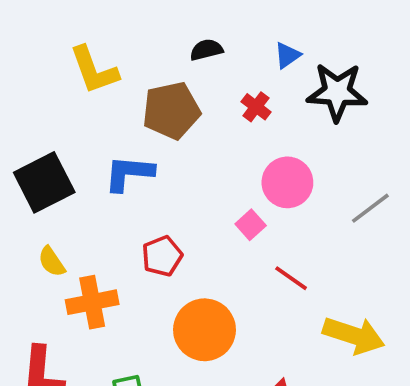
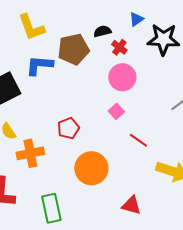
black semicircle: (206, 50) -> (102, 31), moved
blue L-shape: (129, 173) -> (39, 65), moved
pink circle: (287, 182) -> (122, 77), moved

